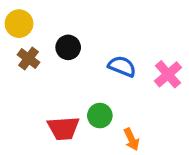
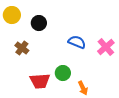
black circle: (68, 47) -> (39, 23), moved
brown cross: (29, 58) -> (22, 48), moved

